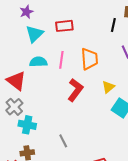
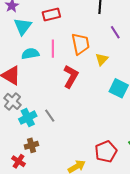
yellow triangle: (108, 87) -> (102, 59), moved
cyan cross: (27, 125) -> (28, 118), turned -30
gray line: (63, 141) -> (50, 116), moved

